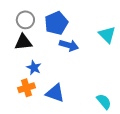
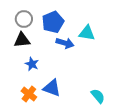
cyan triangle: (107, 35) -> (87, 33), moved, turned -36
orange cross: (27, 88) -> (29, 94), moved, turned -35

